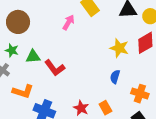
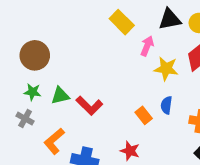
pink arrow: (68, 22) -> (147, 46), moved
orange L-shape: (23, 91) -> (54, 141), turned 130
orange rectangle: (105, 108) -> (144, 115), moved

